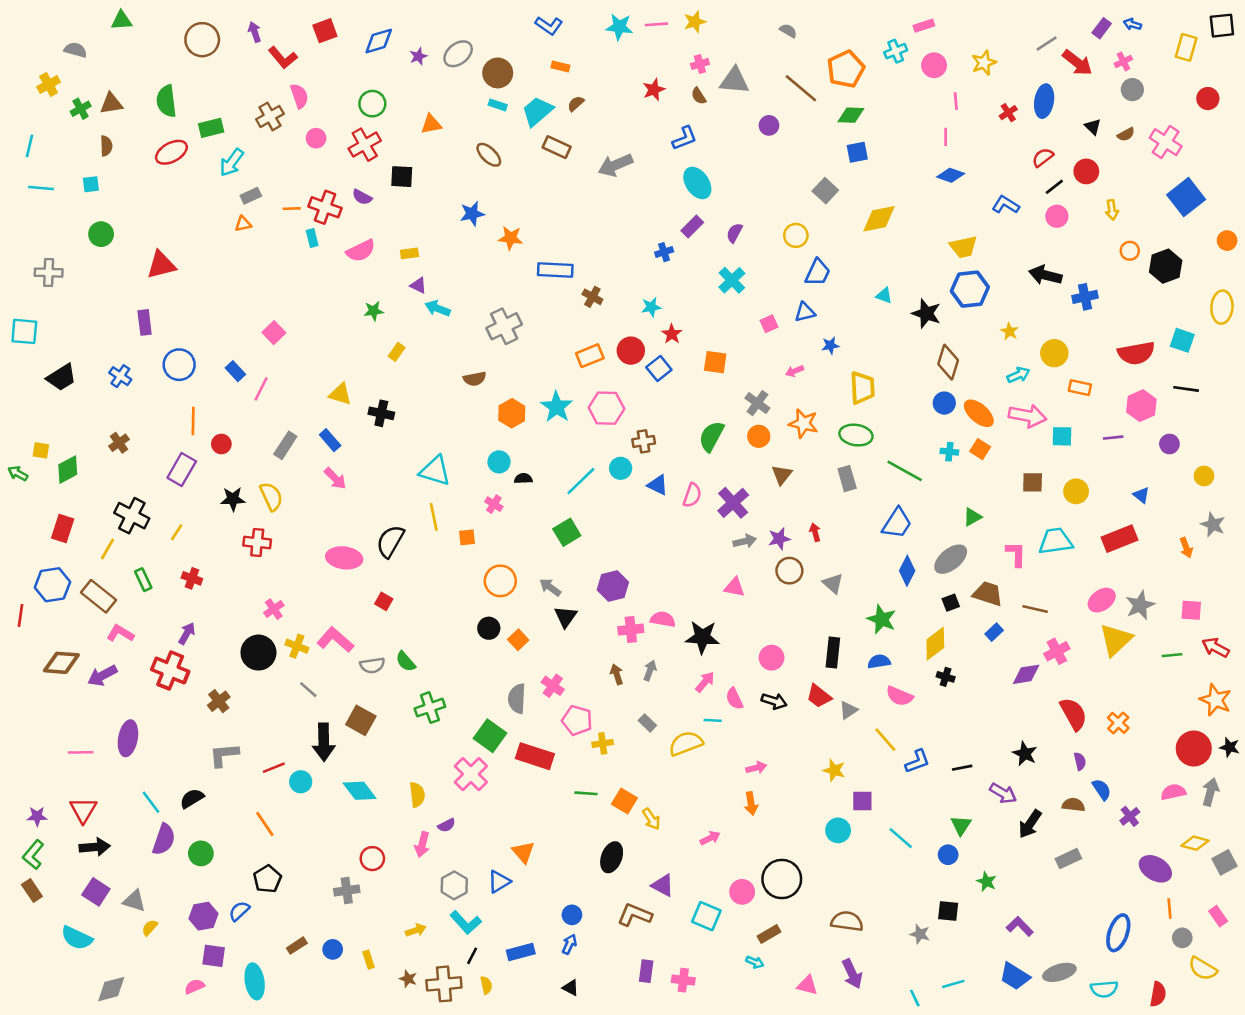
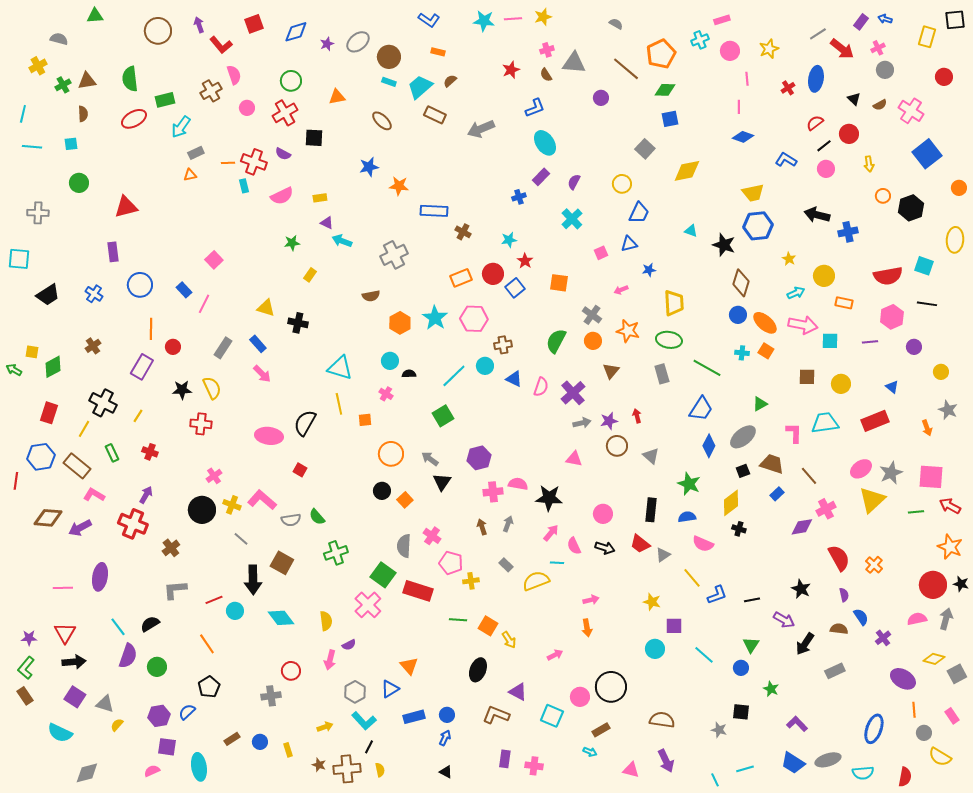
brown line: (1035, 609) -> (809, 476), turned 36
pink square: (1191, 610) -> (931, 477), size x1.5
blue rectangle: (521, 952) -> (414, 717), moved

